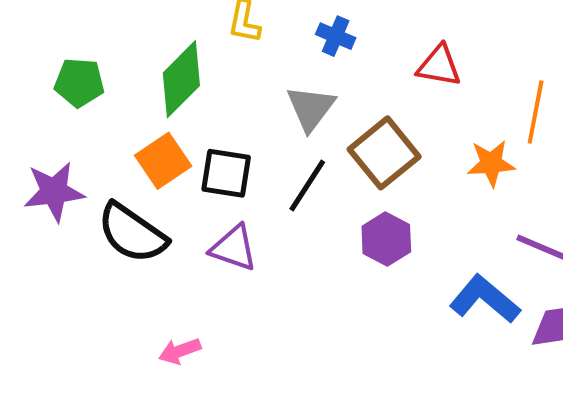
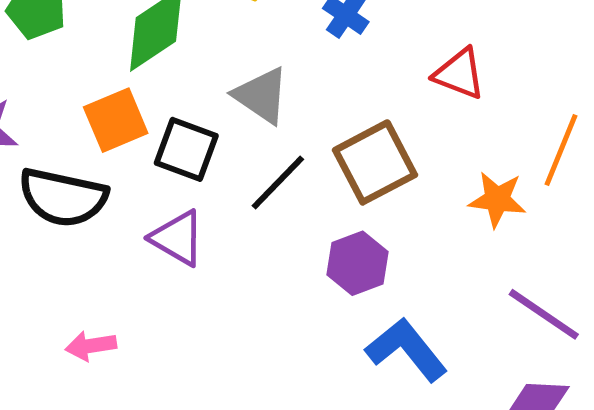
gray triangle: (311, 108) -> (261, 95), moved, turned -44
black semicircle: (132, 233) -> (63, 197), turned -34
blue L-shape: (485, 299) -> (406, 350), moved

